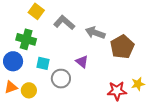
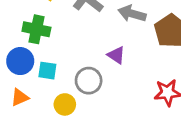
cyan square: (43, 63) -> (47, 71), moved
yellow circle: (29, 90) -> (65, 104), moved

